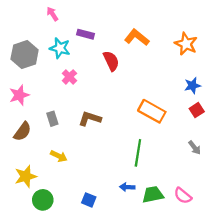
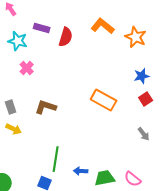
orange L-shape: (137, 37) -> (103, 26), moved
red semicircle: (111, 61) -> (66, 37), moved, turned 42
green line: (138, 153) -> (56, 159), moved
yellow arrow: (59, 156) -> (14, 129), moved

